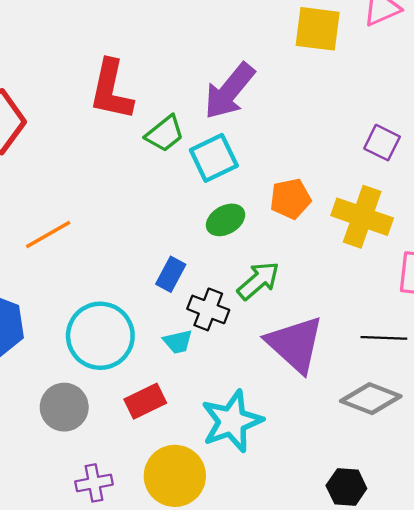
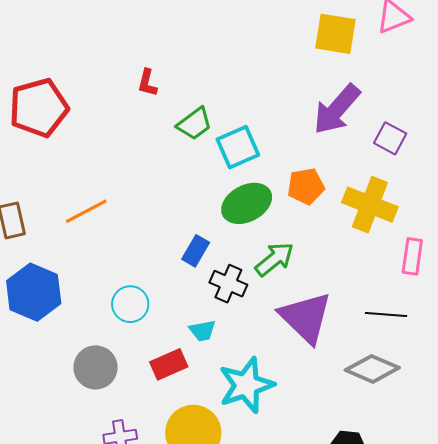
red L-shape: (111, 90) -> (147, 83), size x0.5
purple arrow: (229, 91) -> (337, 109), moved
green ellipse: (226, 220) -> (247, 203), size x1.4
cyan circle: (100, 336) -> (130, 304), size x0.6
cyan trapezoid: (178, 342) -> (202, 331), moved

